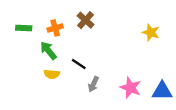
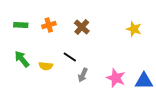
brown cross: (86, 20) -> (82, 27), moved
green arrow: (48, 50) -> (22, 59), moved

